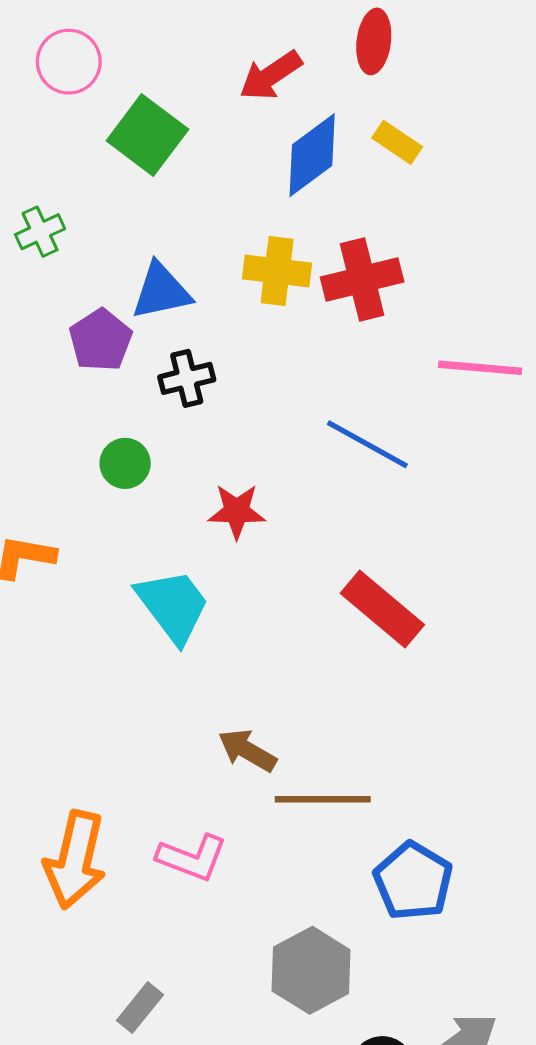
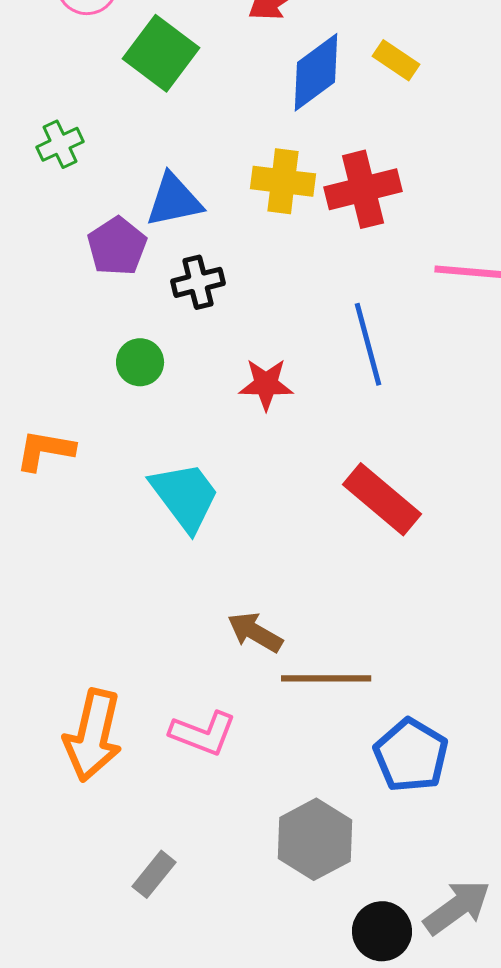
blue line: (367, 444) -> (368, 344), turned 46
red star: (237, 511) -> (266, 384), moved

